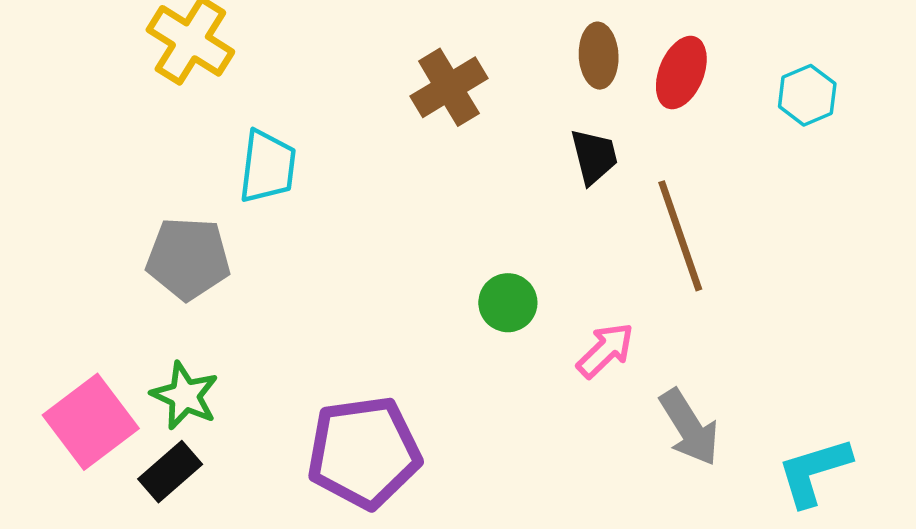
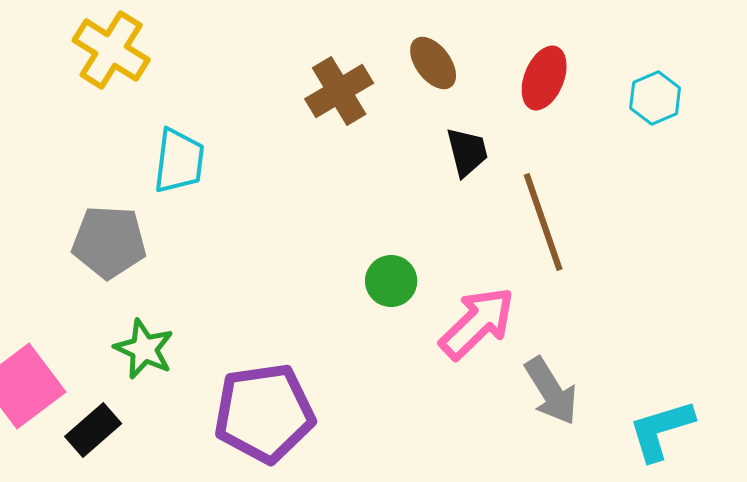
brown ellipse: (599, 56) -> (433, 63), moved, turned -34
pink arrow: (605, 350) -> (477, 323), size x1.5
green star: (185, 396) -> (144, 349), moved

